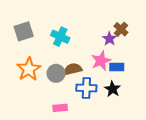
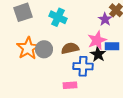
gray circle: (56, 73) -> (44, 49), moved
black star: (113, 89) -> (98, 54), moved
pink rectangle: (60, 108) -> (70, 85), moved

